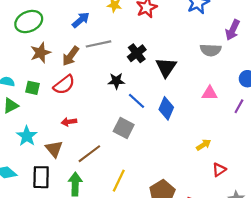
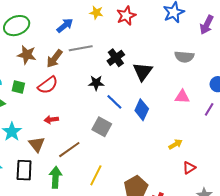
purple arrow: (233, 30) -> (207, 25), moved
brown star: (40, 53) -> (27, 55), turned 30

